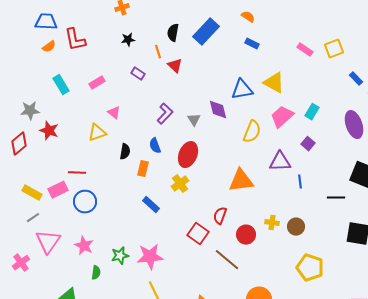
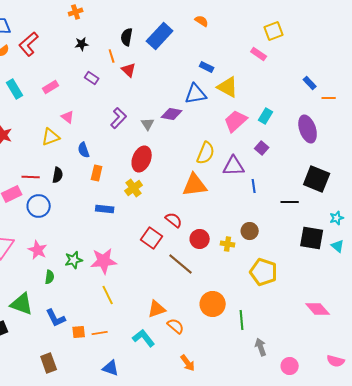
red L-shape: (75, 40) -> (29, 44), turned 60
blue rectangle: (252, 44) -> (207, 67), moved
yellow square: (334, 49) -> (274, 31), moved
purple diamond: (218, 110) -> (172, 114), turned -65
yellow semicircle: (252, 132) -> (206, 153), moved
blue semicircle: (155, 146) -> (84, 150), moved
black semicircle: (125, 152) -> (58, 175), moved
blue rectangle: (151, 205) -> (105, 209), turned -36
red semicircle: (220, 216) -> (174, 220), turned 108
yellow cross: (272, 223) -> (228, 244), moved

